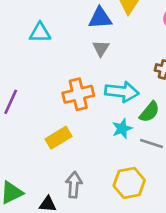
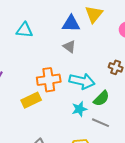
gray triangle: (101, 48) -> (69, 47), turned -32
yellow rectangle: (58, 138) -> (31, 100), moved

